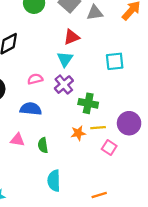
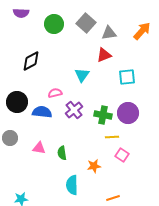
red triangle: (72, 37) -> (104, 55), moved
purple cross: (64, 85) -> (74, 110), moved
blue semicircle: (31, 109) -> (42, 112), moved
purple circle: (129, 123) -> (128, 113), moved
orange star: (78, 133) -> (94, 166), moved

